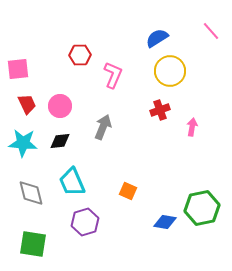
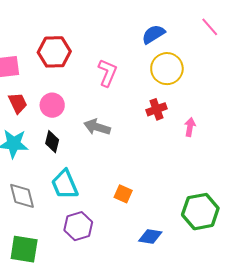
red hexagon: (80, 55) -> (54, 52), moved, size x1.4
gray arrow: (103, 127) -> (97, 127), turned -95
black diamond: (60, 141) -> (52, 142), turned -70
blue diamond: (165, 222) -> (150, 237), moved

